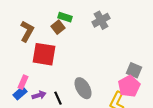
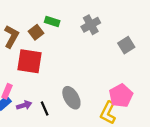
brown square: (58, 27) -> (36, 32), moved
gray square: (134, 70) -> (126, 45), moved, turned 35

